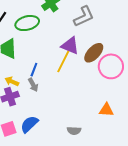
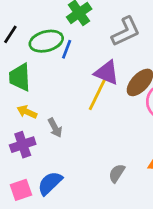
blue line: (34, 70) -> (67, 49), moved
yellow arrow: (12, 81) -> (27, 112), moved
gray semicircle: (74, 131) -> (117, 173), moved, turned 120

